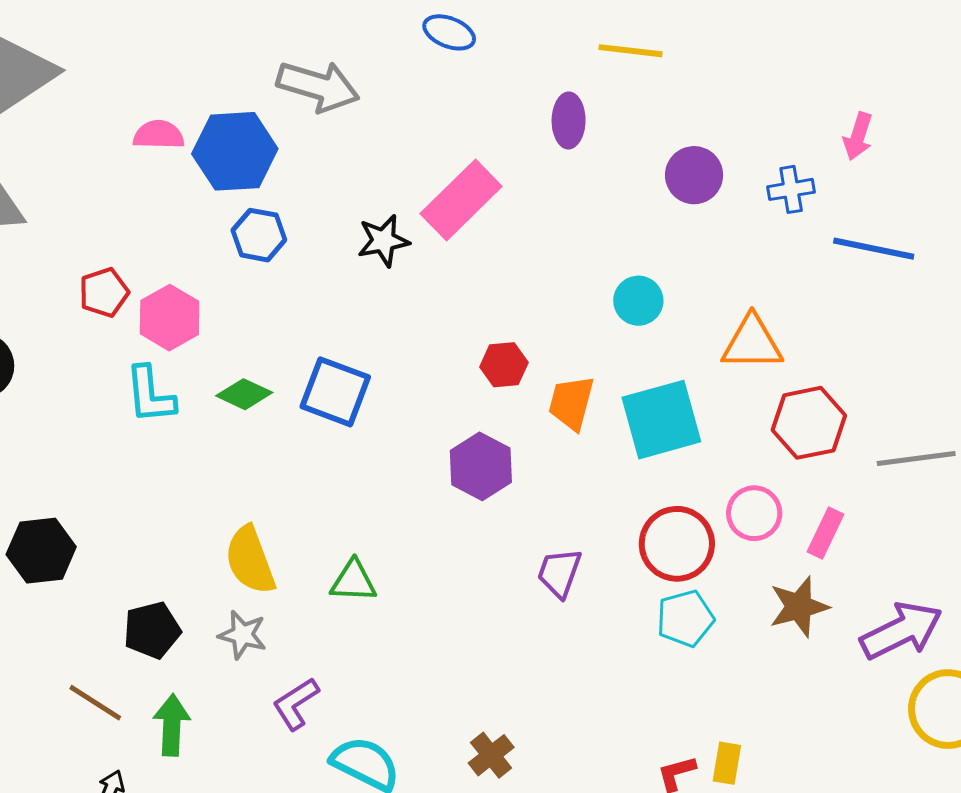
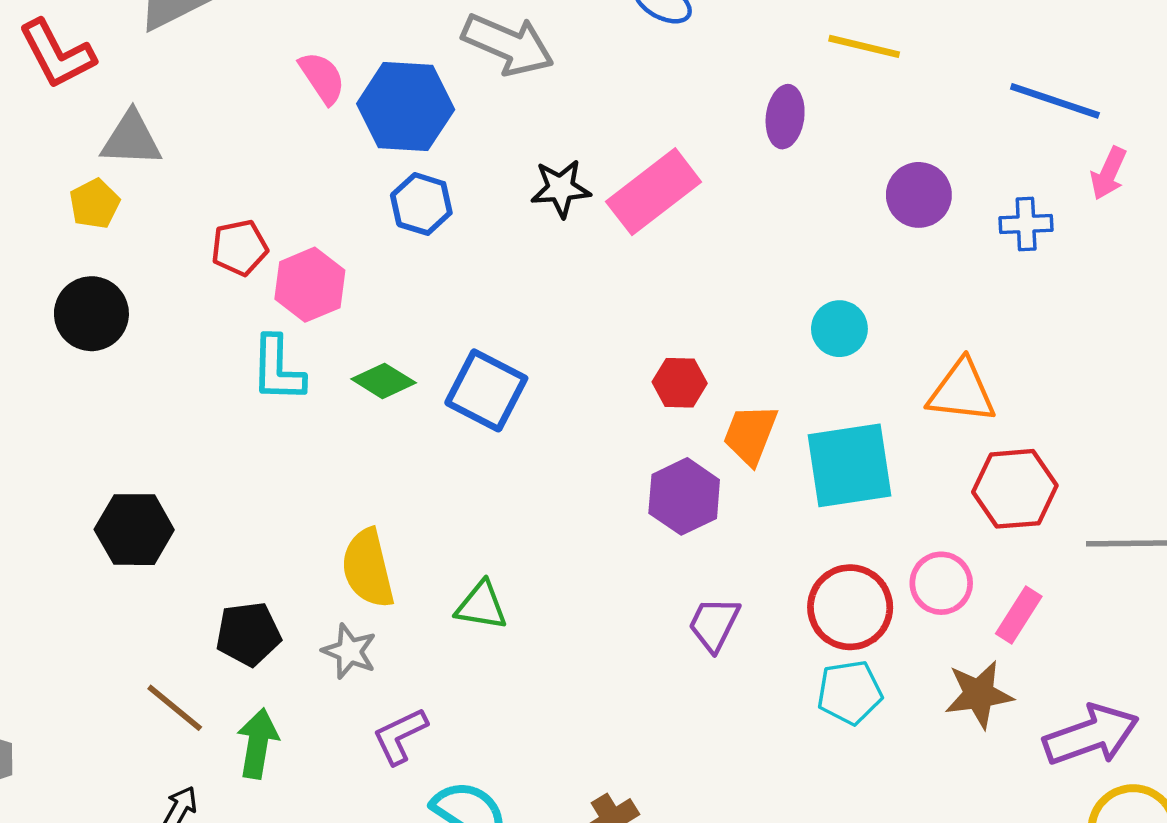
pink semicircle: (159, 135) -> (322, 78), turned 48
black star: (383, 241) -> (561, 188), moved
blue line: (874, 249) -> (1055, 101), moved
purple hexagon: (481, 466) -> (684, 496), moved

